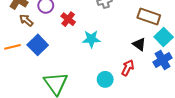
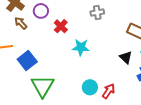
blue square: (38, 45) -> (27, 60), moved
red arrow: (128, 68) -> (109, 91), moved

